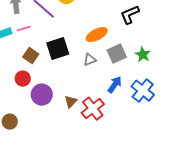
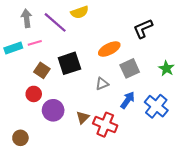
green star: (143, 55) -> (166, 68), moved
gray triangle: (90, 60) -> (102, 84), moved
red cross: (93, 109) -> (105, 125), turned -30

